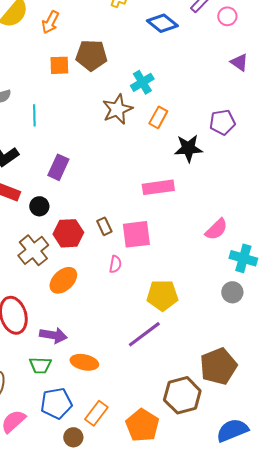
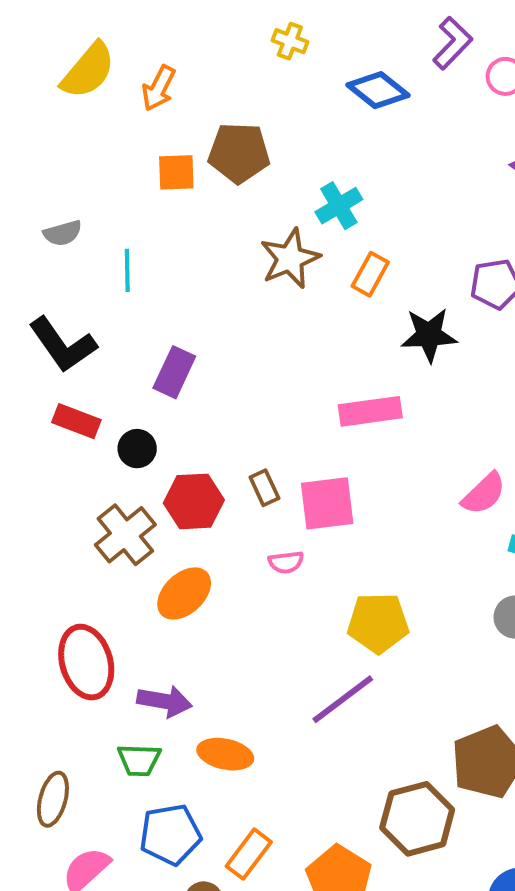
pink semicircle: (115, 264) -> (286, 562), turned 72

